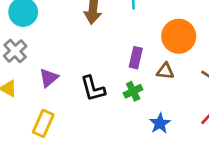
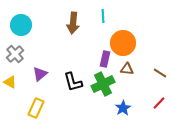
orange circle: (179, 36) -> (123, 43), moved
green cross: (133, 91) -> (103, 84), size x1.6

